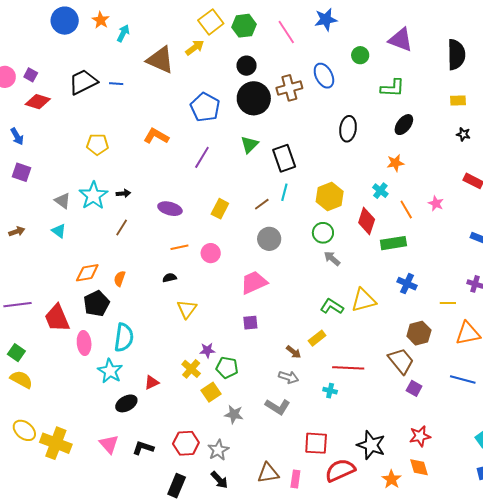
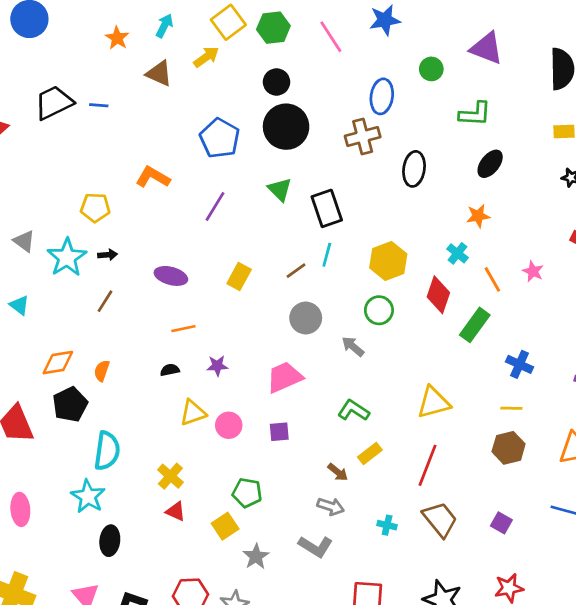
orange star: (101, 20) -> (117, 38), moved
cyan arrow: (123, 33) -> (164, 26), moved
brown triangle: (160, 60) -> (159, 73), size x0.7
blue ellipse: (324, 76) -> (382, 96), turned 35
brown cross: (289, 88) -> (363, 136), moved
yellow pentagon: (97, 144) -> (95, 208), moved
green triangle: (250, 145) -> (280, 189), turned -30
gray triangle: (63, 201) -> (24, 241), moved
green rectangle: (393, 243) -> (475, 325), turned -45
pink circle: (211, 253) -> (229, 425), moved
gray arrow: (332, 258) -> (353, 346), moved
blue cross: (407, 284) -> (520, 364), moved
yellow line: (448, 303) -> (511, 408), moved
green L-shape: (332, 306) -> (354, 410), moved
yellow triangle: (187, 309) -> (193, 413), turned 35
pink ellipse: (84, 343) -> (20, 509), moved
purple star: (207, 350) -> (217, 366), moved
brown trapezoid: (401, 361) -> (440, 519), moved
red line: (348, 368) -> (427, 465), moved, turned -72
yellow cross: (191, 369) -> (170, 476), moved
red triangle: (152, 382) -> (176, 511), moved, turned 49
black ellipse: (126, 403) -> (110, 541), turned -55
gray star: (234, 414) -> (256, 556), turned 30

